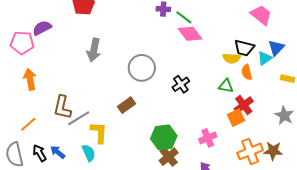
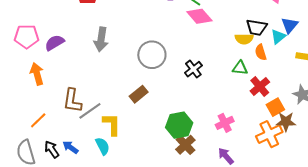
purple semicircle: (42, 28) -> (54, 43), moved
orange square: (236, 118) -> (275, 107), moved
brown star: (273, 151) -> (286, 122), moved

